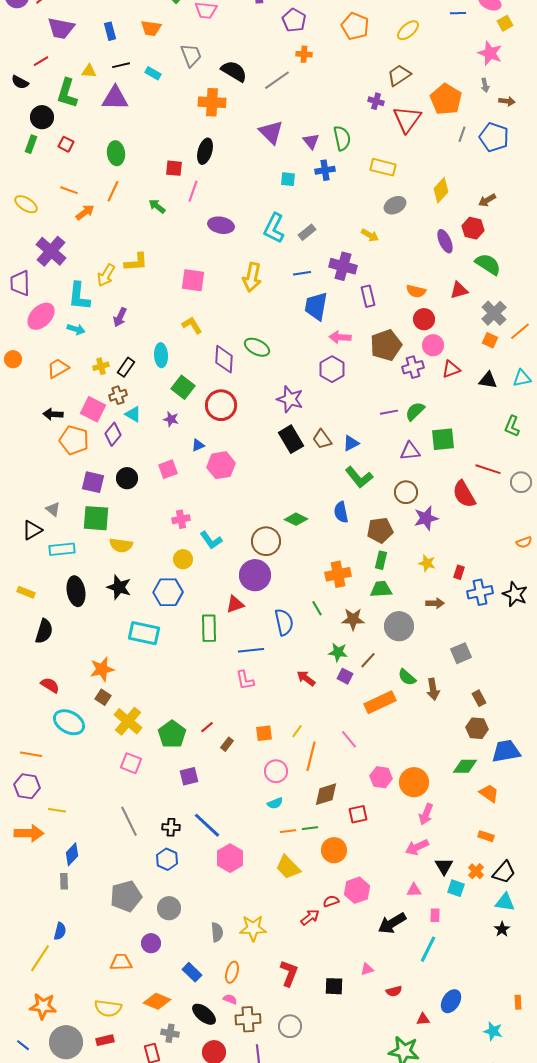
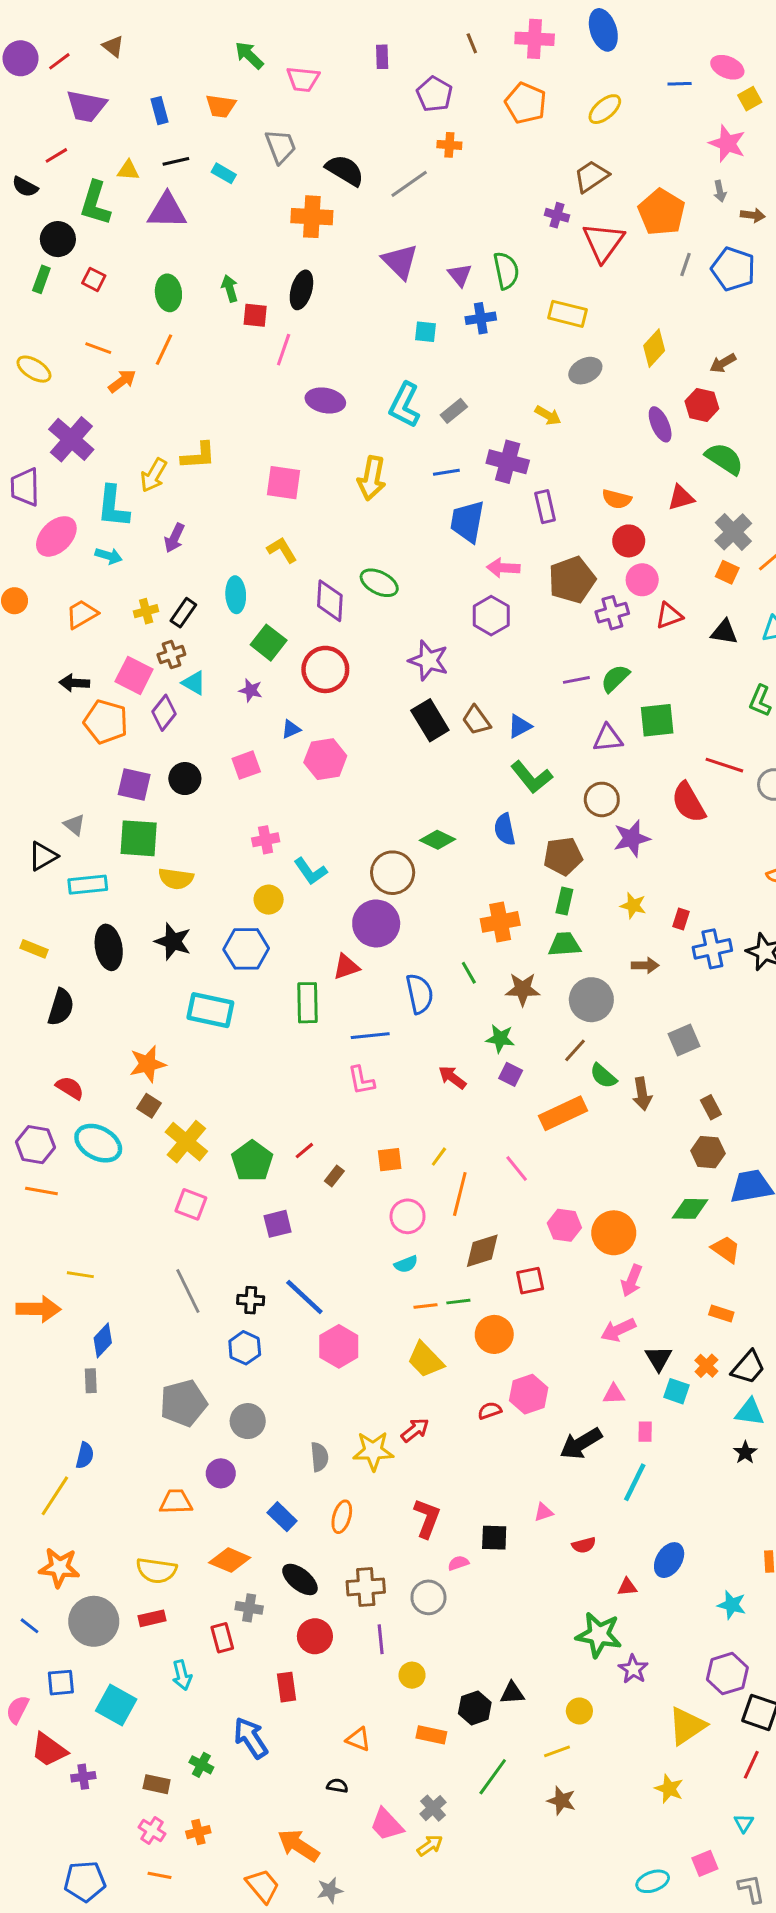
green arrow: (157, 206) -> (230, 288), moved, turned 36
brown line: (368, 660) -> (575, 1050), moved
purple hexagon: (27, 786) -> (35, 1145), moved
red arrow: (310, 917) -> (415, 1430), moved
pink semicircle: (230, 999) -> (458, 1563), moved, turned -40

